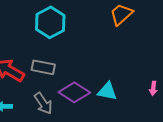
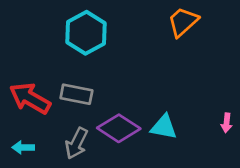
gray arrow: (43, 103) -> (76, 143), turned 60

